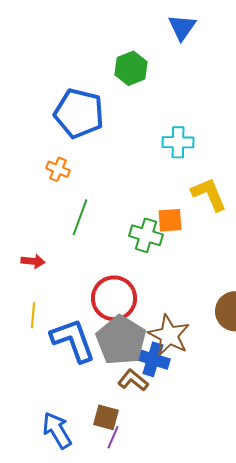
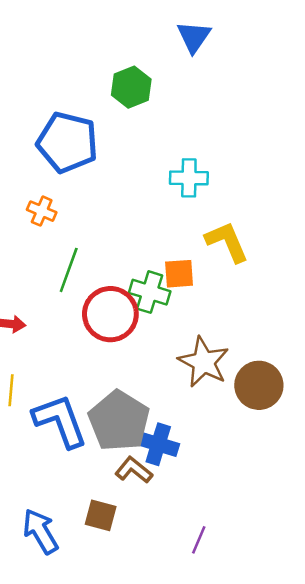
red circle: (114, 298) -> (110, 314), moved
brown star: (169, 335) -> (204, 362), moved
purple line: (113, 437) -> (199, 540), moved

